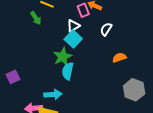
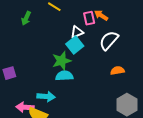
green arrow: (36, 18) -> (26, 18), moved, turned 48
white semicircle: (106, 29) -> (109, 40), size x1.5
cyan semicircle: (68, 71) -> (64, 76), turned 66

